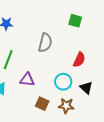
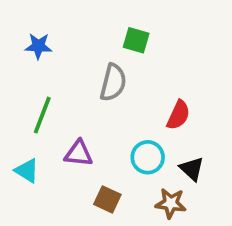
green square: (75, 21) -> (136, 40), moved
brown star: (66, 106) -> (171, 203), moved

